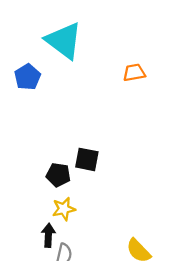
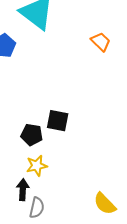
orange trapezoid: (134, 73) -> (101, 42), turned 55

